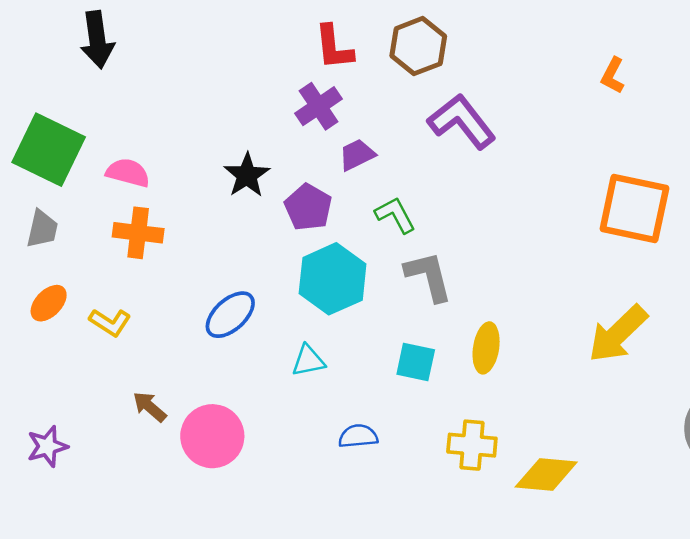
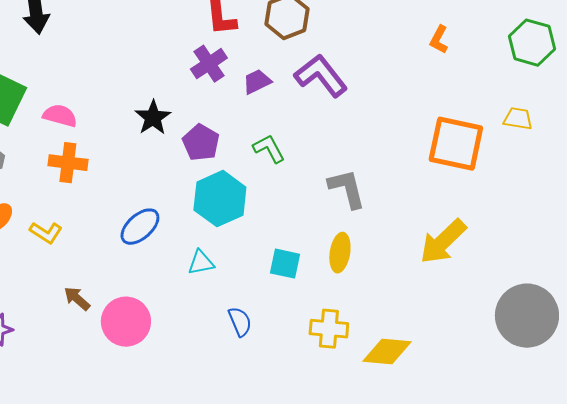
purple trapezoid: (357, 155) -> (257, 82), moved
gray L-shape: (428, 276) -> (347, 189), moved
blue semicircle: (358, 436) -> (240, 322), turned 72

